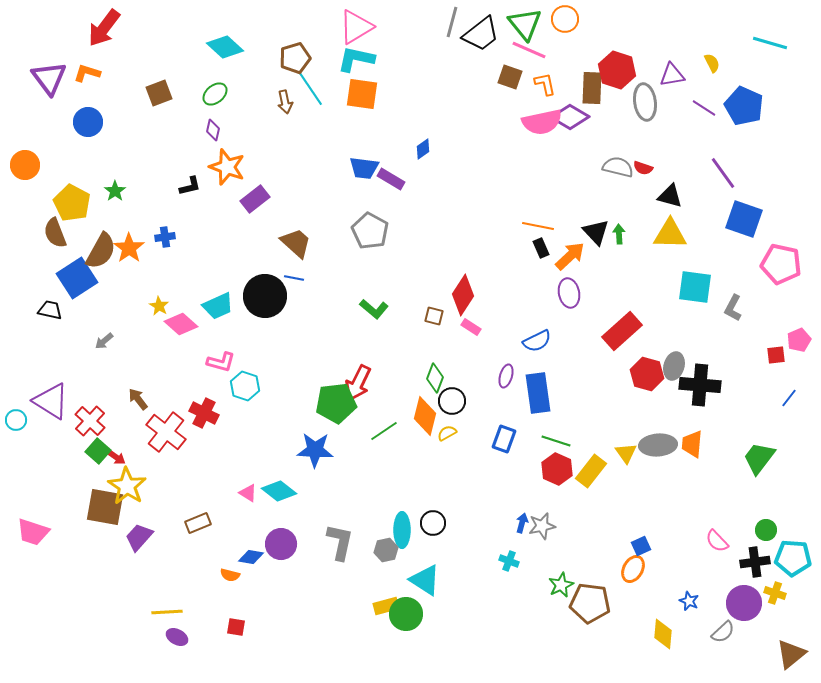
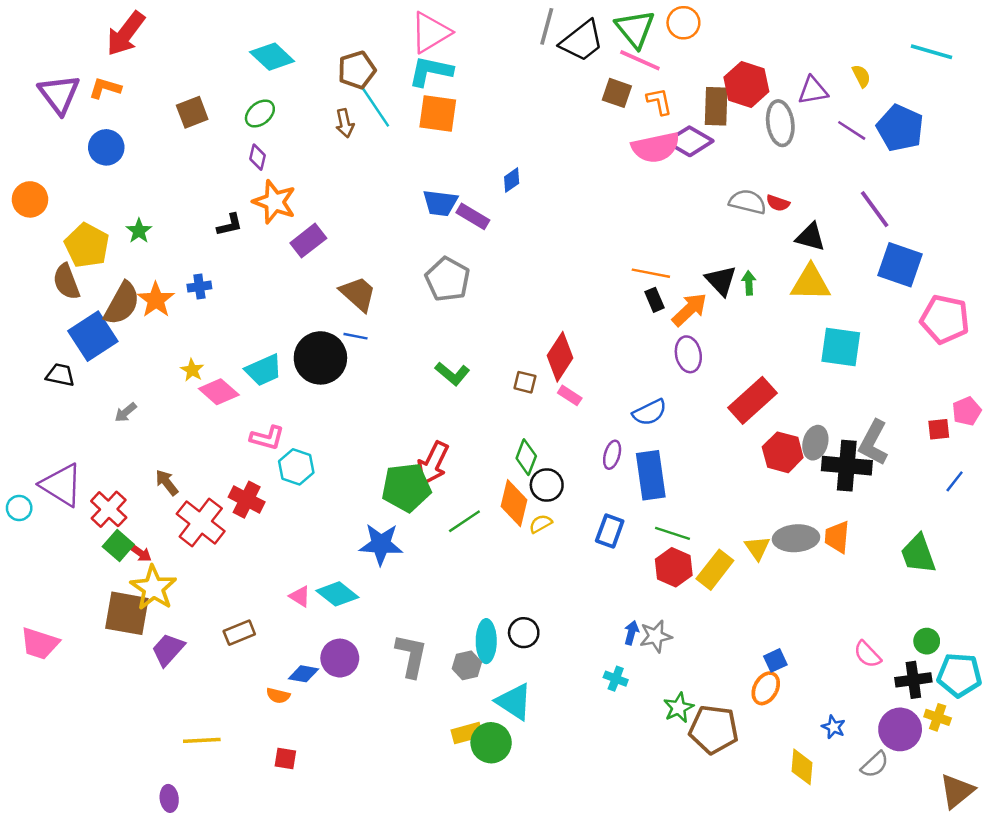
gray L-shape: (733, 308) -> (873, 443), moved, size x1.4
green trapezoid: (759, 458) -> (918, 554), turned -57
purple ellipse: (177, 637) -> (169, 798), moved, turned 55

